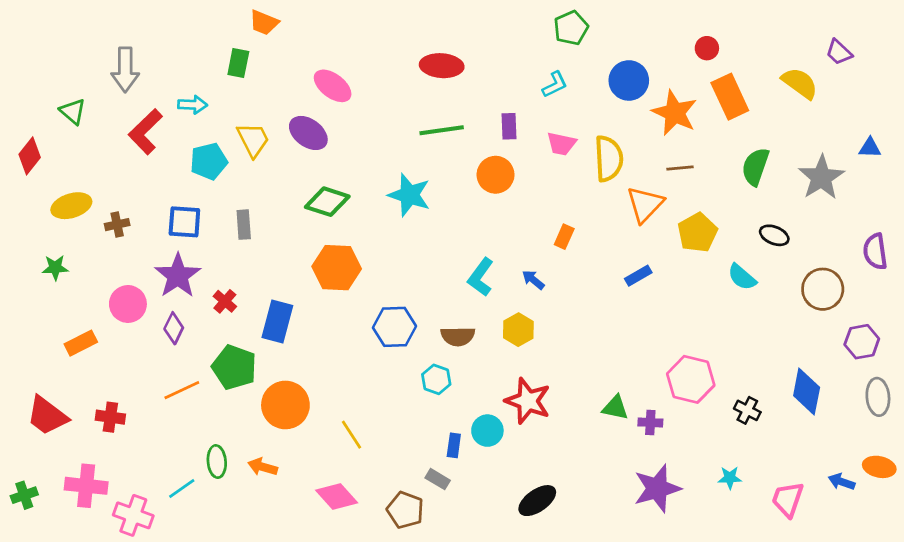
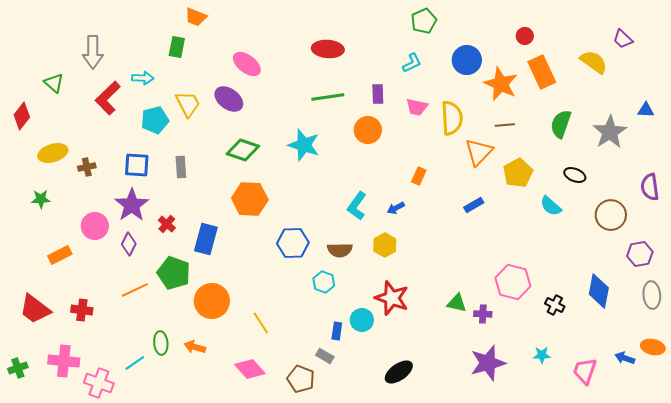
blue arrow: (533, 280) -> (396, 208), turned -66

